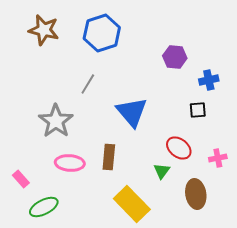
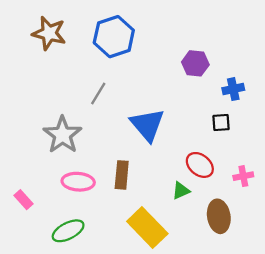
green triangle: (162, 171) -> (181, 191), turned 30
green ellipse: (44, 207) -> (68, 231), moved

